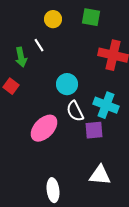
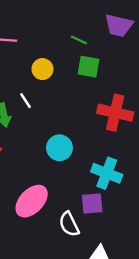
white semicircle: (75, 111) -> (69, 224), moved

